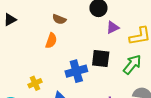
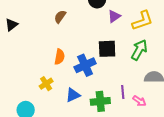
brown semicircle: (59, 19) -> (60, 17), turned 112
orange semicircle: (51, 41) -> (59, 57), moved

